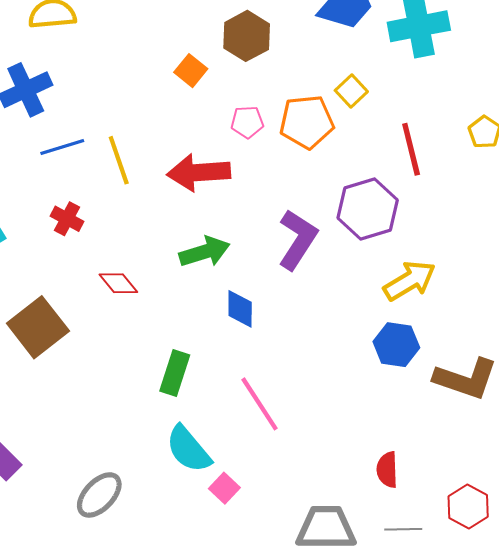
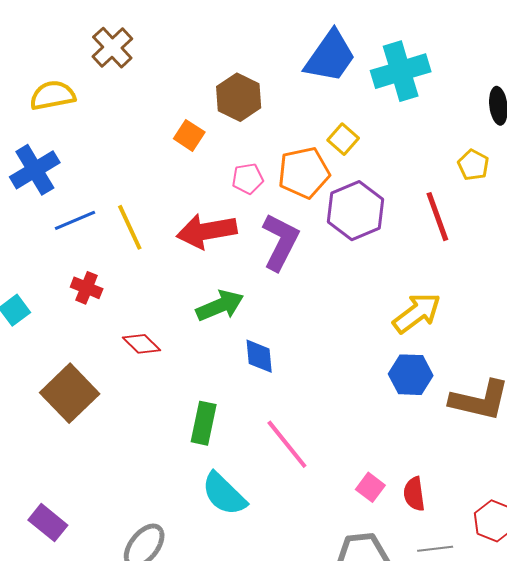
red line: (411, 149) -> (437, 217), moved
purple hexagon: (368, 209) -> (356, 211), moved
purple L-shape: (298, 239) -> (280, 242), moved
pink square: (224, 488) -> (370, 487), moved

